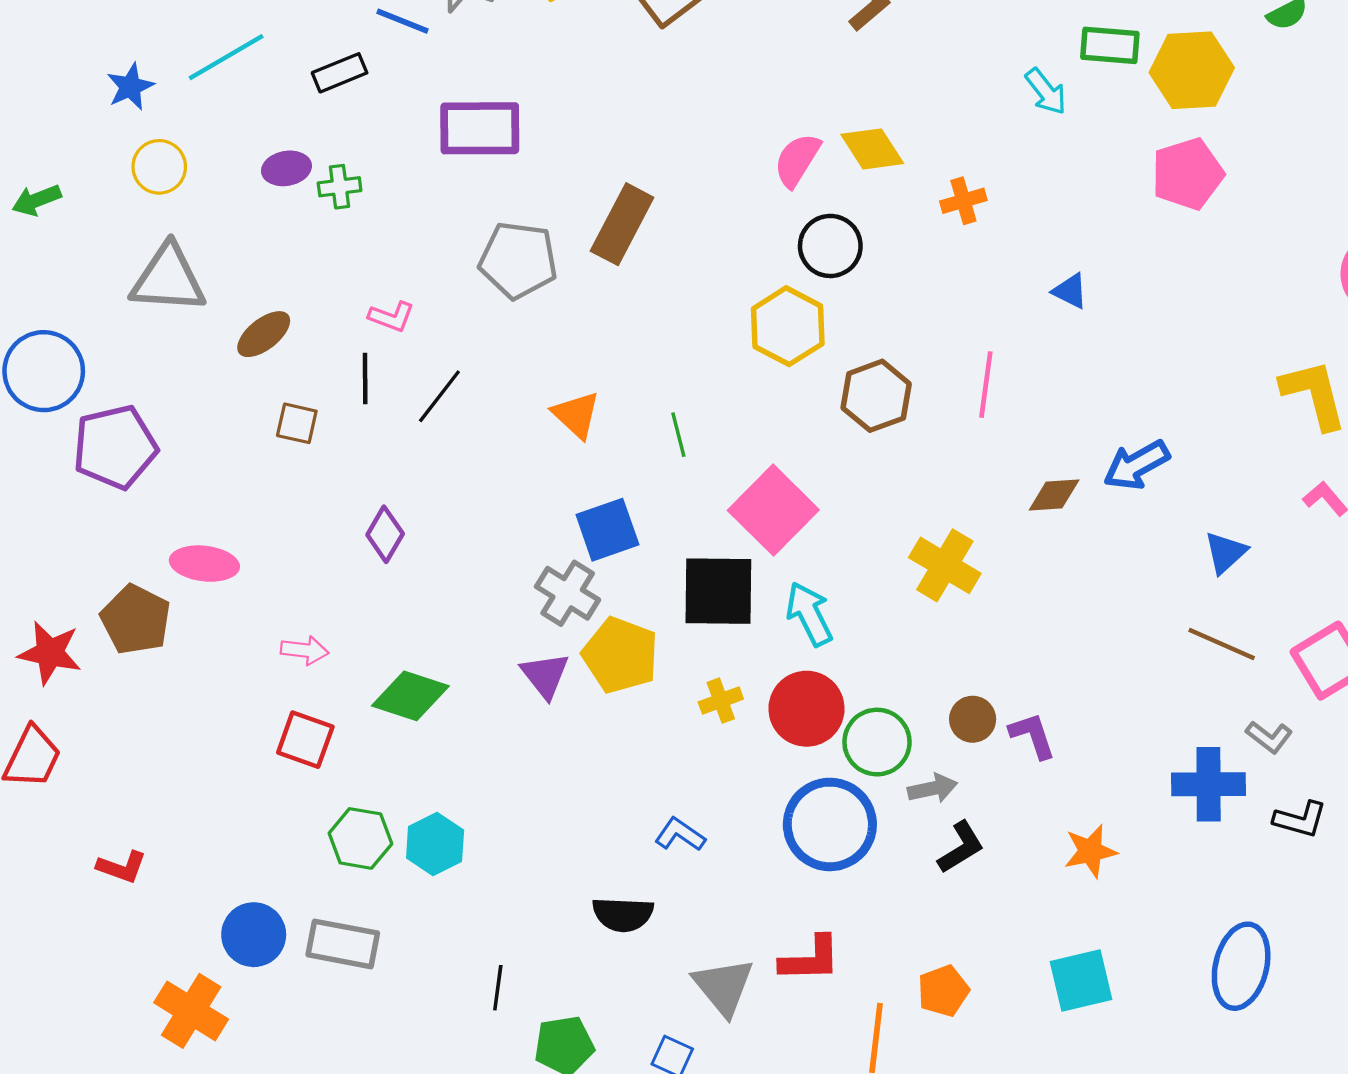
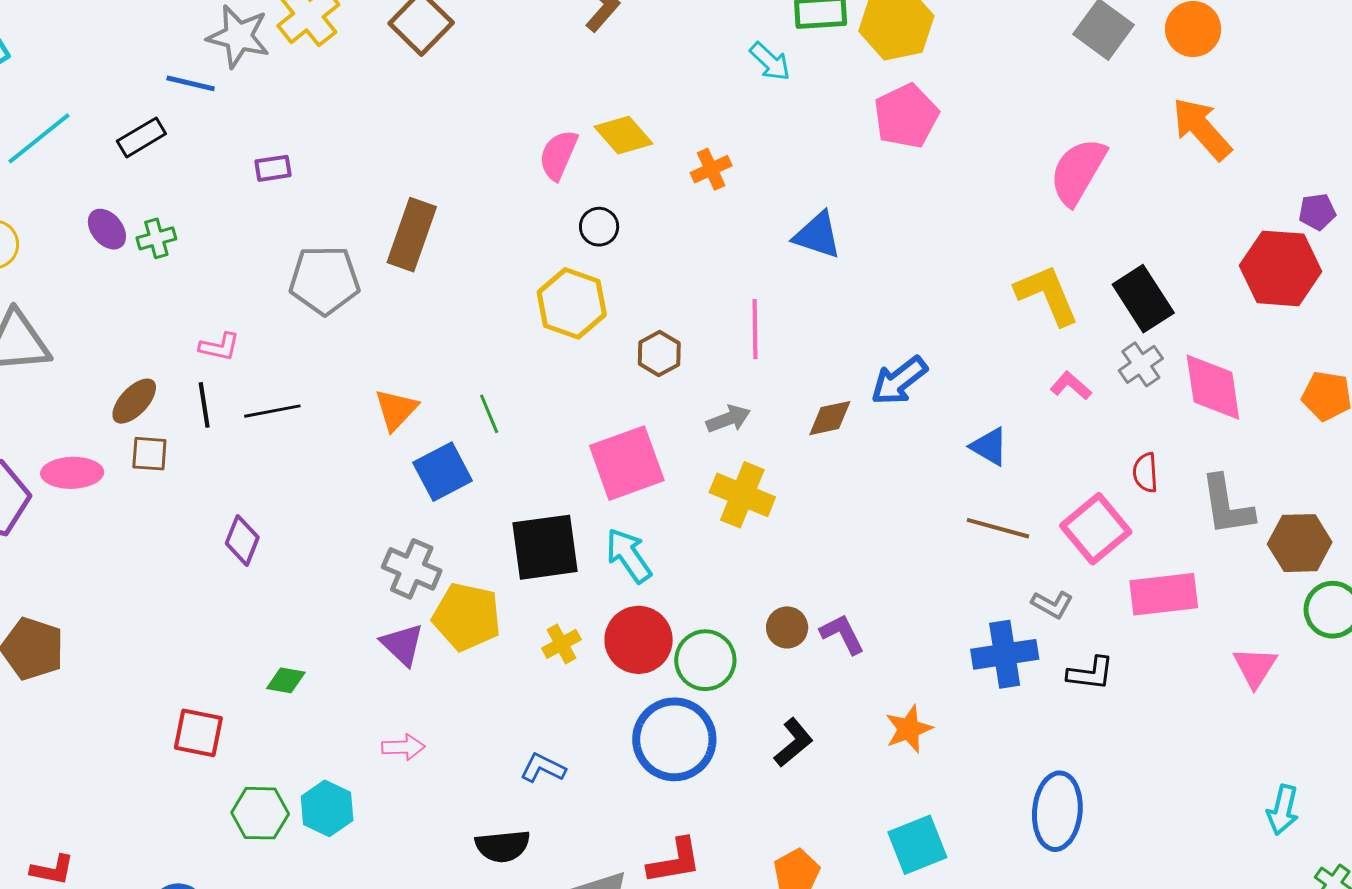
purple rectangle: (480, 128) -> (273, 168), size x0.5
purple ellipse: (286, 168) -> (107, 229), turned 69
black circle: (830, 246) -> (599, 227), size x0.7
blue triangle: (1070, 291) -> (818, 235), size x1.5
brown ellipse: (264, 334) -> (134, 401), moved
black line: (439, 396) -> (272, 411), turned 50
brown hexagon: (876, 396) -> (659, 354), size x0.7
orange triangle: (576, 415) -> (396, 410), turned 39
pink square: (773, 510) -> (627, 463), moved, turned 34
blue square: (607, 530) -> (443, 472), moved
blue triangle: (1225, 553) -> (989, 447), turned -39
pink ellipse: (204, 564) -> (72, 473), moved
pink arrow: (305, 650) -> (403, 747), moved
green diamond: (410, 696) -> (286, 680), size x0.6
gray arrow: (933, 788) -> (728, 419), moved

